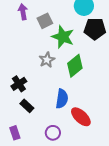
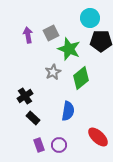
purple arrow: (23, 12) -> (28, 35), moved
red ellipse: (81, 117) -> (98, 137), moved
purple rectangle: (15, 133) -> (39, 145), moved

